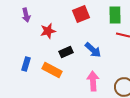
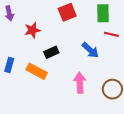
blue arrow: (93, 50) -> (90, 50), moved

